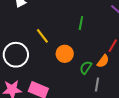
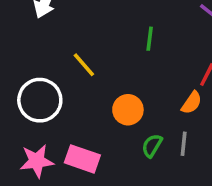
orange circle: (65, 54) -> (128, 110), moved
green semicircle: (86, 67) -> (152, 146), moved

